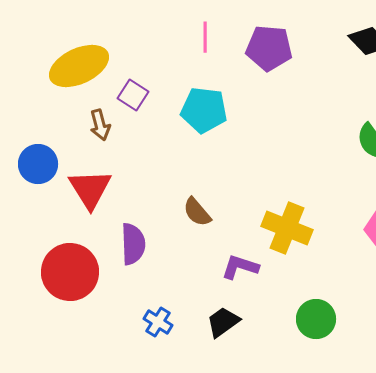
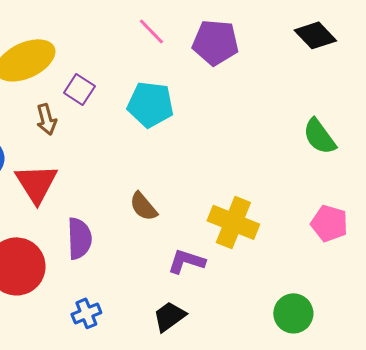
pink line: (205, 37) -> (151, 31), turned -44
green circle: (316, 319) -> (293, 313), moved
blue cross: (158, 322) -> (86, 313), moved, turned 36

